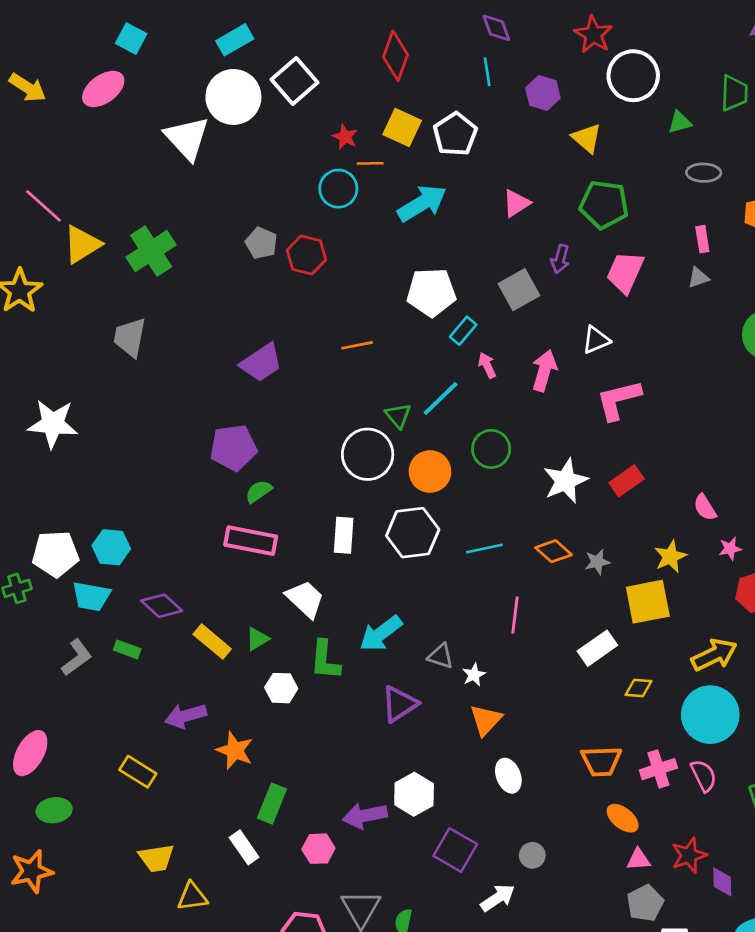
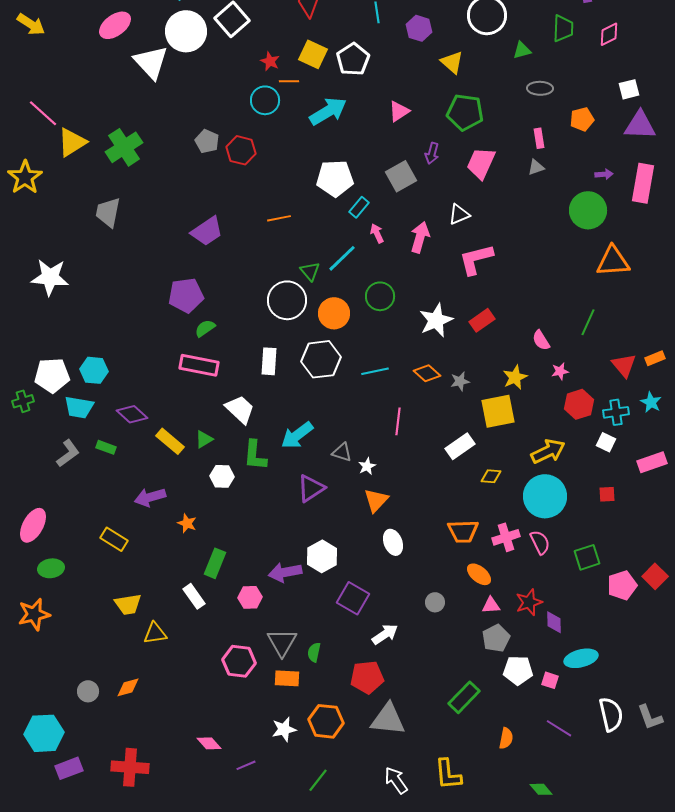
pink ellipse: (103, 89) -> (115, 25), moved
orange star: (235, 750) -> (187, 523), size x0.7
gray circle: (532, 855) -> (435, 602), moved

